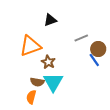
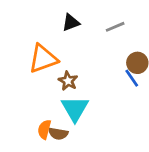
gray line: (81, 38) -> (115, 27), moved
brown semicircle: (37, 82) -> (58, 134), moved

